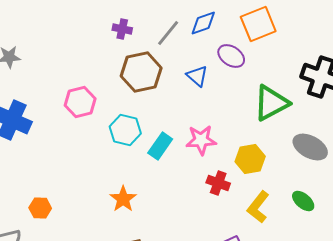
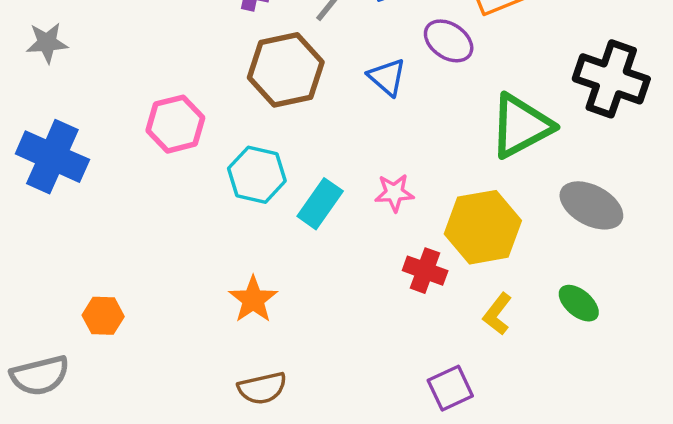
pink star: (201, 140) -> (394, 193), size x0.7
yellow hexagon: (250, 159) -> (483, 227), size x1.4
yellow L-shape: (258, 207) -> (497, 314), size x0.7

